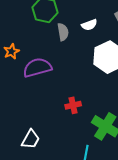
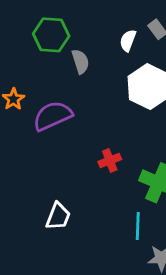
white semicircle: (89, 25) -> (128, 40), moved, turned 140

